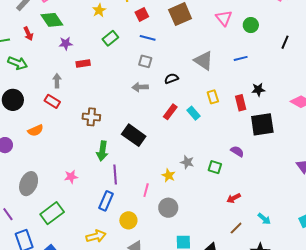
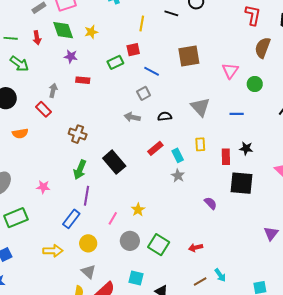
yellow star: (99, 10) -> (91, 32), moved
red square: (142, 14) -> (133, 50), moved
gray square: (145, 61) -> (144, 93), turned 32
gray star: (187, 162) -> (178, 176), moved
green square: (215, 167) -> (159, 245), moved, size x1.5
brown line: (236, 228) -> (200, 282), moved

